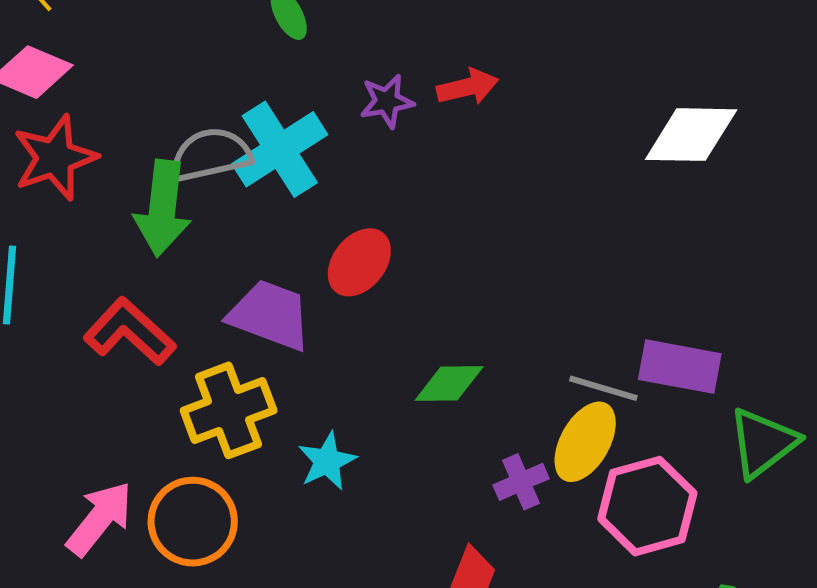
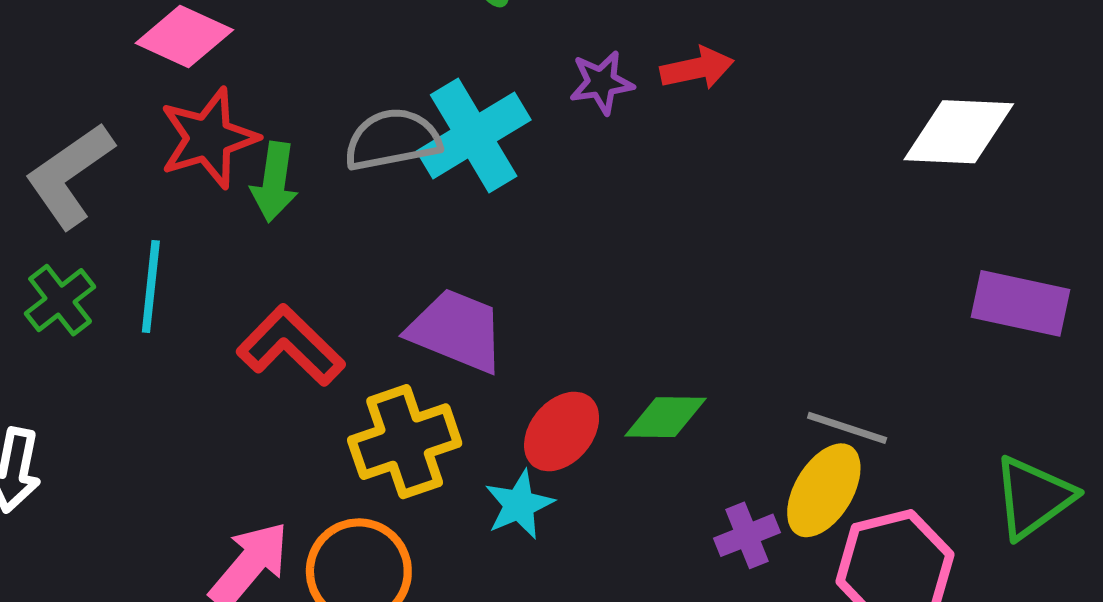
green arrow: (163, 208) -> (274, 182), moved, size x0.7
red ellipse: (359, 262) -> (562, 431), moved
purple rectangle: (680, 367) -> (1021, 303), moved

